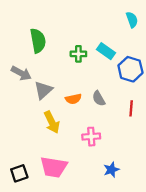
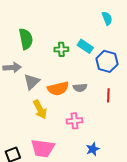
gray arrow: (21, 73) -> (12, 68), turned -30
gray semicircle: (99, 98) -> (80, 88), turned -64
orange semicircle: (73, 99) -> (58, 89), size x1.5

